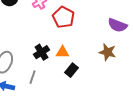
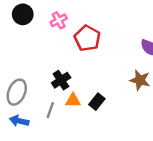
orange triangle: (62, 52) -> (73, 100), moved

